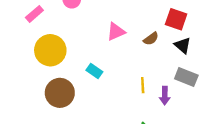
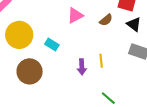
cyan rectangle: (94, 71) -> (52, 44), moved
purple arrow: (165, 96) -> (82, 67), moved

